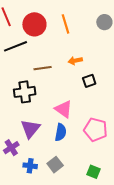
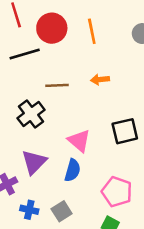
black square: (89, 81) -> (125, 131), moved, size x1.5
black cross: (25, 92) -> (31, 114), turned -35
pink pentagon: (96, 130) -> (117, 192), moved

